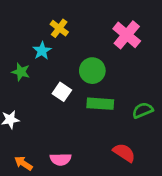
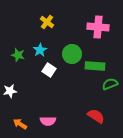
pink cross: (127, 35) -> (98, 27), turned -35
cyan star: (42, 51) -> (40, 50), moved
green rectangle: (100, 104) -> (95, 66), moved

